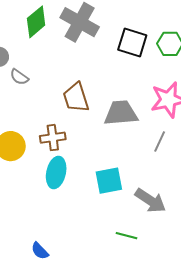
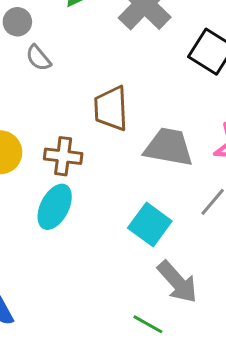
cyan square: (109, 181) -> (150, 224), moved, turned 32
green line: (126, 236) -> (148, 324), moved

